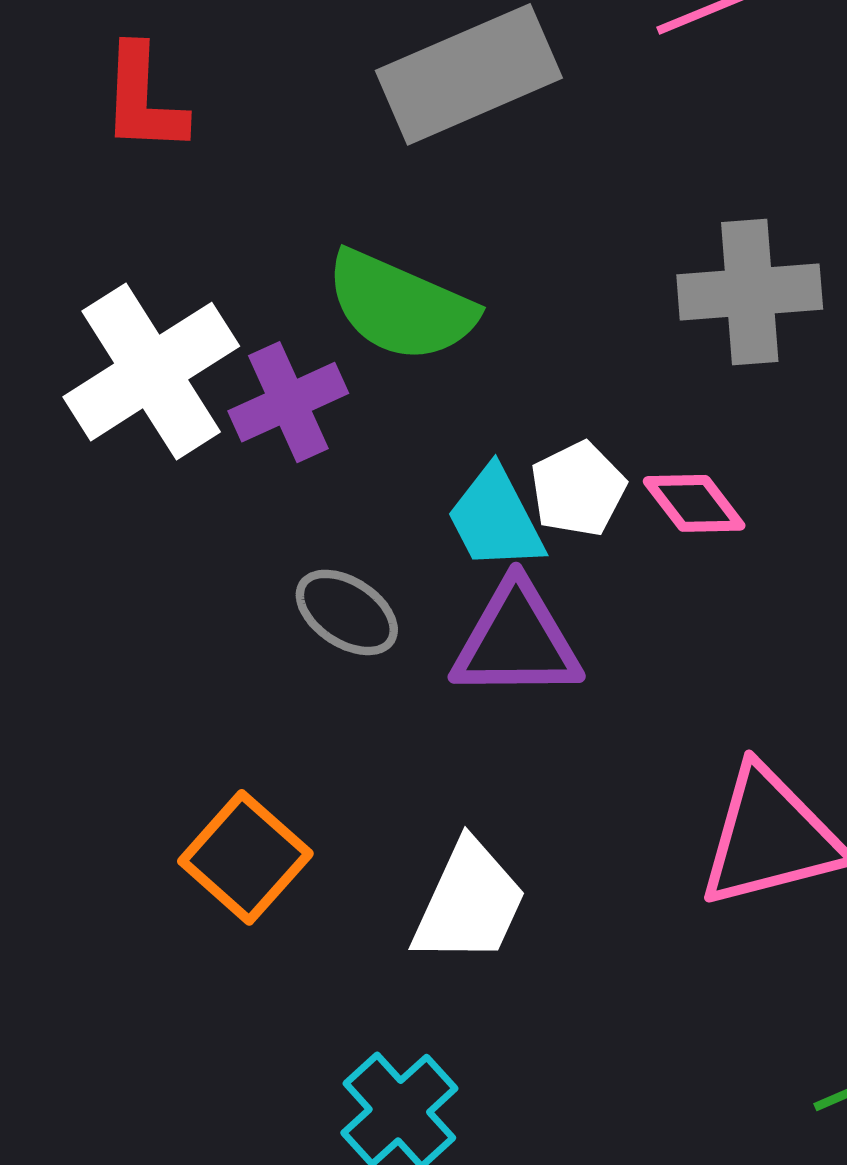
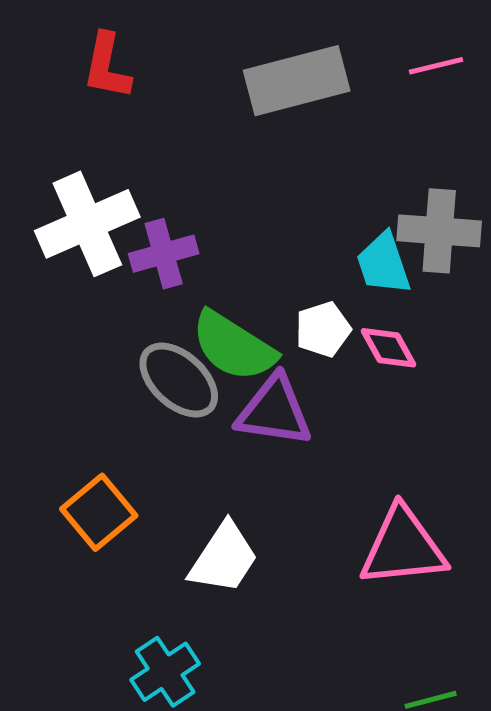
green semicircle: (400, 306) -> (234, 346), moved
cyan trapezoid: (495, 519) -> (383, 264), moved
gray ellipse: (347, 612) -> (179, 380), size x1.4

